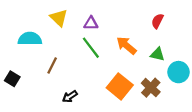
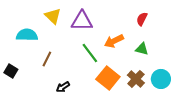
purple triangle: (91, 23) -> (82, 21), size x1.6
orange arrow: (126, 45) -> (114, 41), turned -66
green line: (91, 48) -> (90, 53), moved
cyan circle: (178, 72) -> (161, 79), moved

